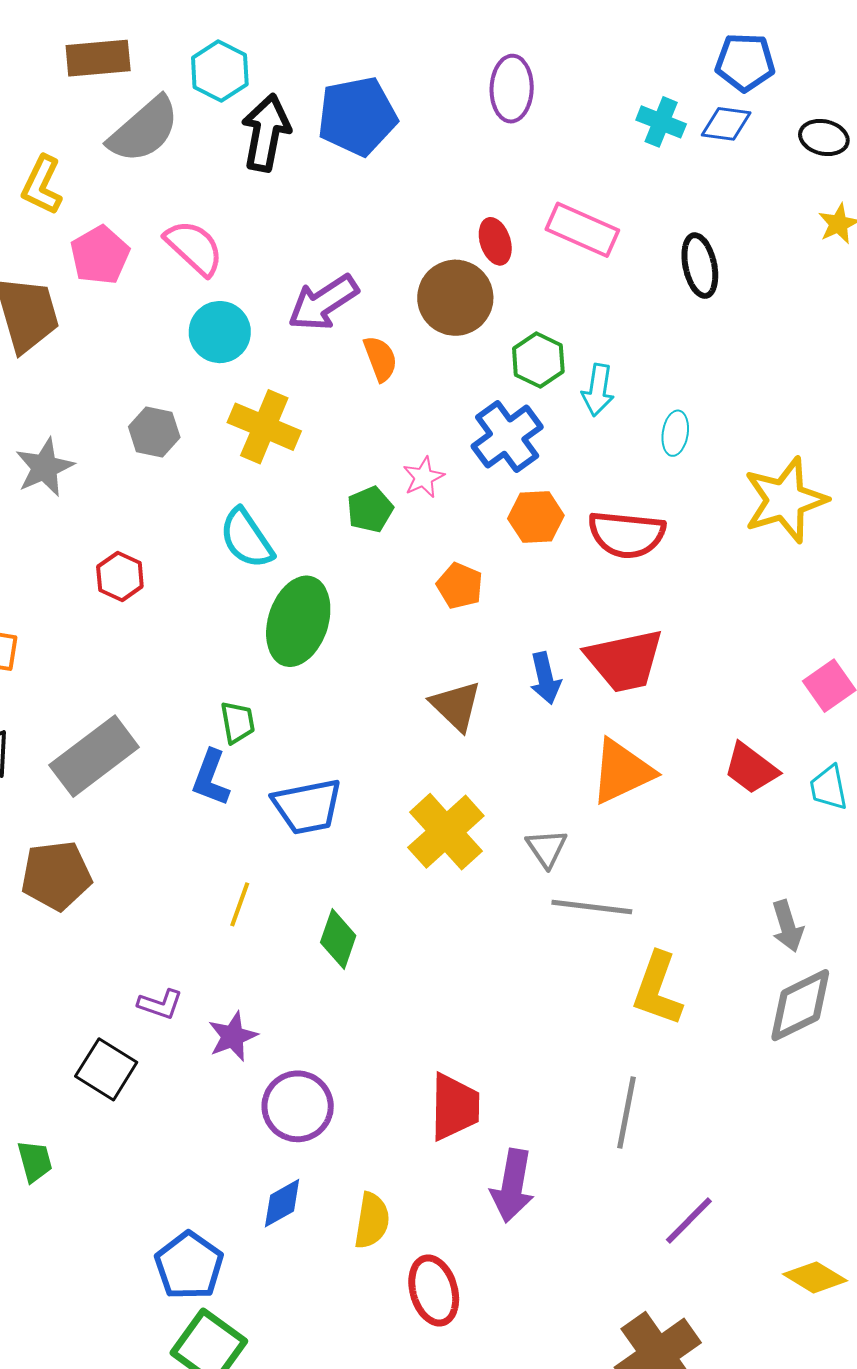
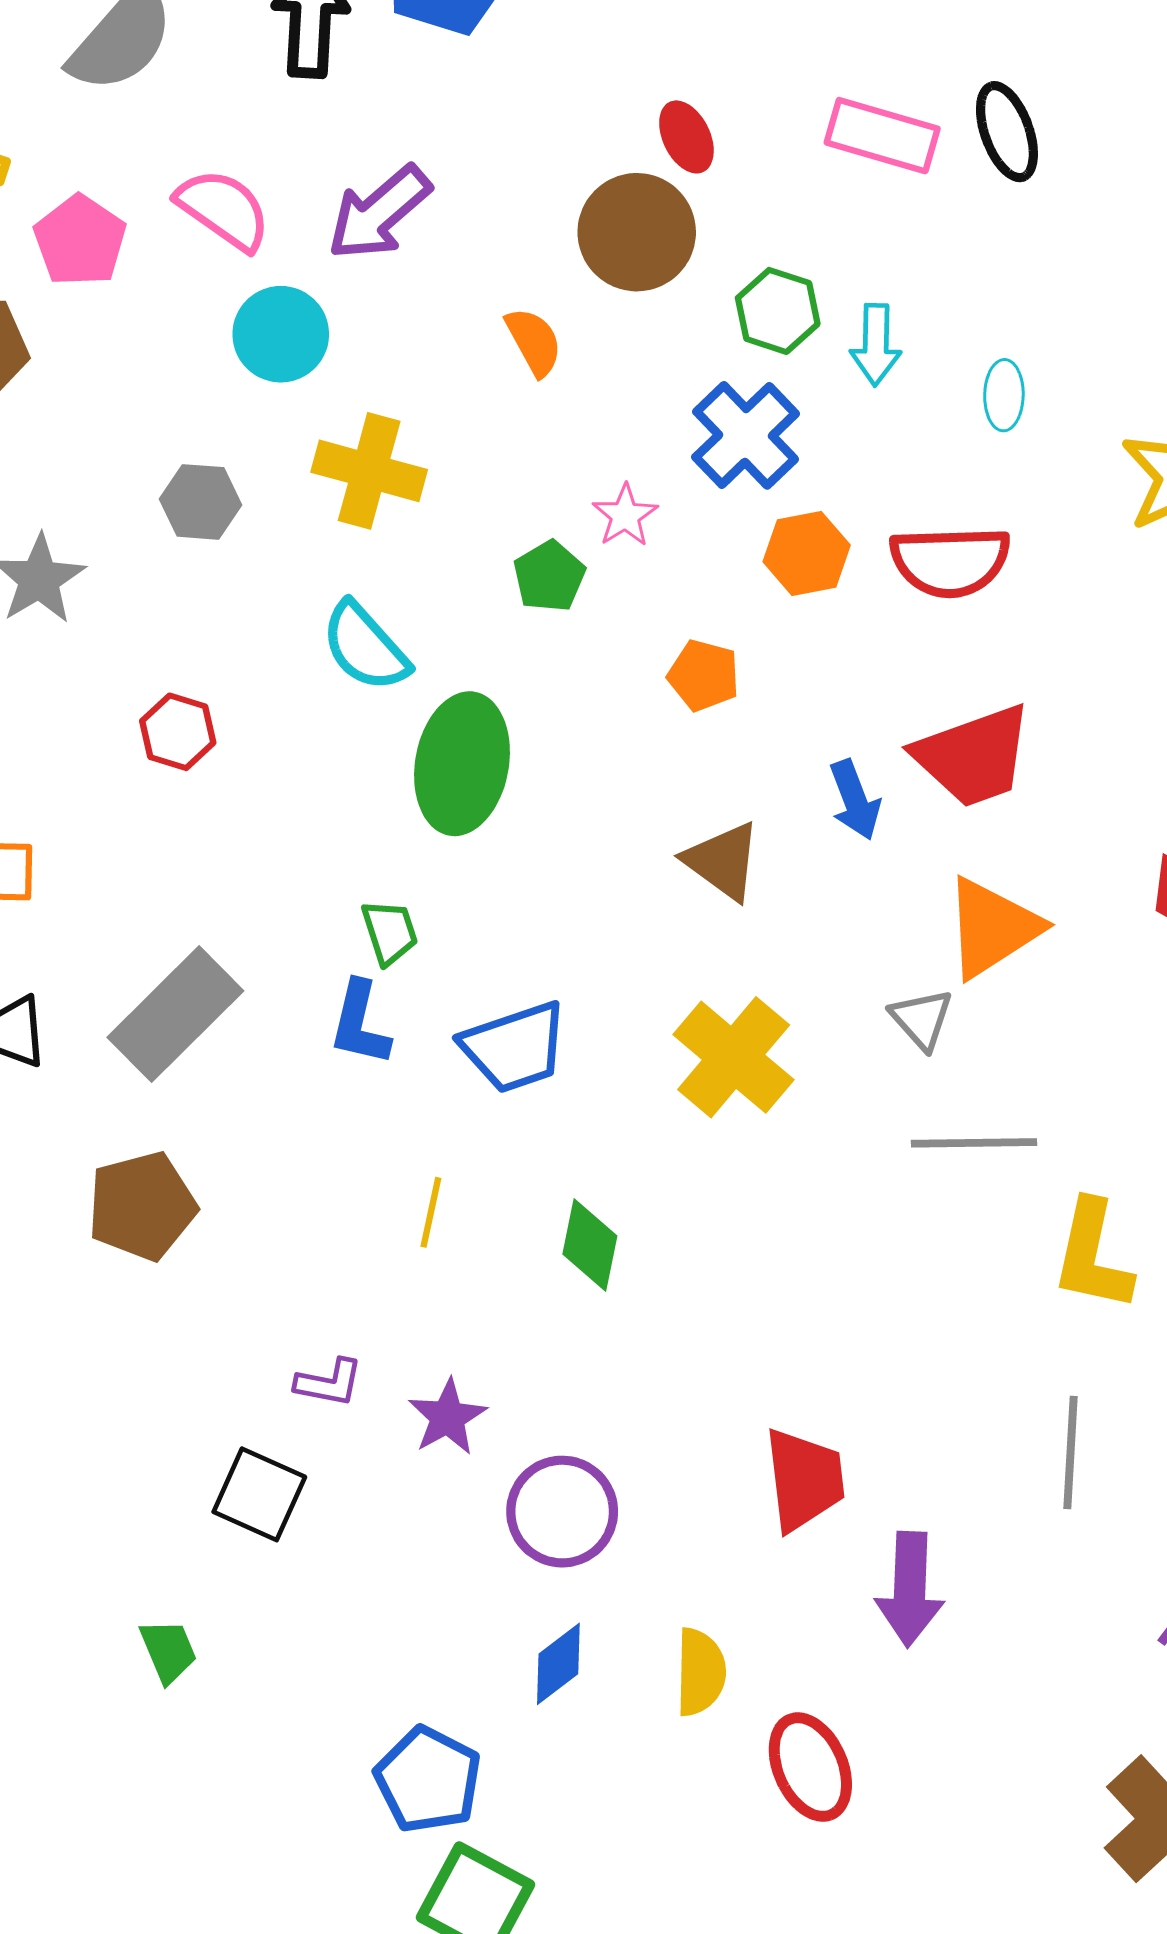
pink rectangle: (582, 230) -> (882, 136), moved
purple arrow: (323, 303) -> (379, 213), moved
gray triangle: (547, 848) -> (922, 1019), moved

